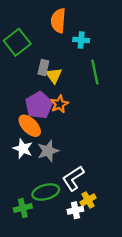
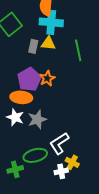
cyan cross: (81, 40) -> (51, 22), moved, size x1.6
yellow triangle: (54, 75) -> (48, 43), moved, turned -49
orange ellipse: (30, 126) -> (21, 97), turned -40
yellow cross: (88, 200) -> (72, 162), turned -32

